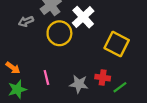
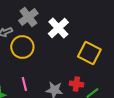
yellow circle: (59, 33) -> (22, 47), moved

